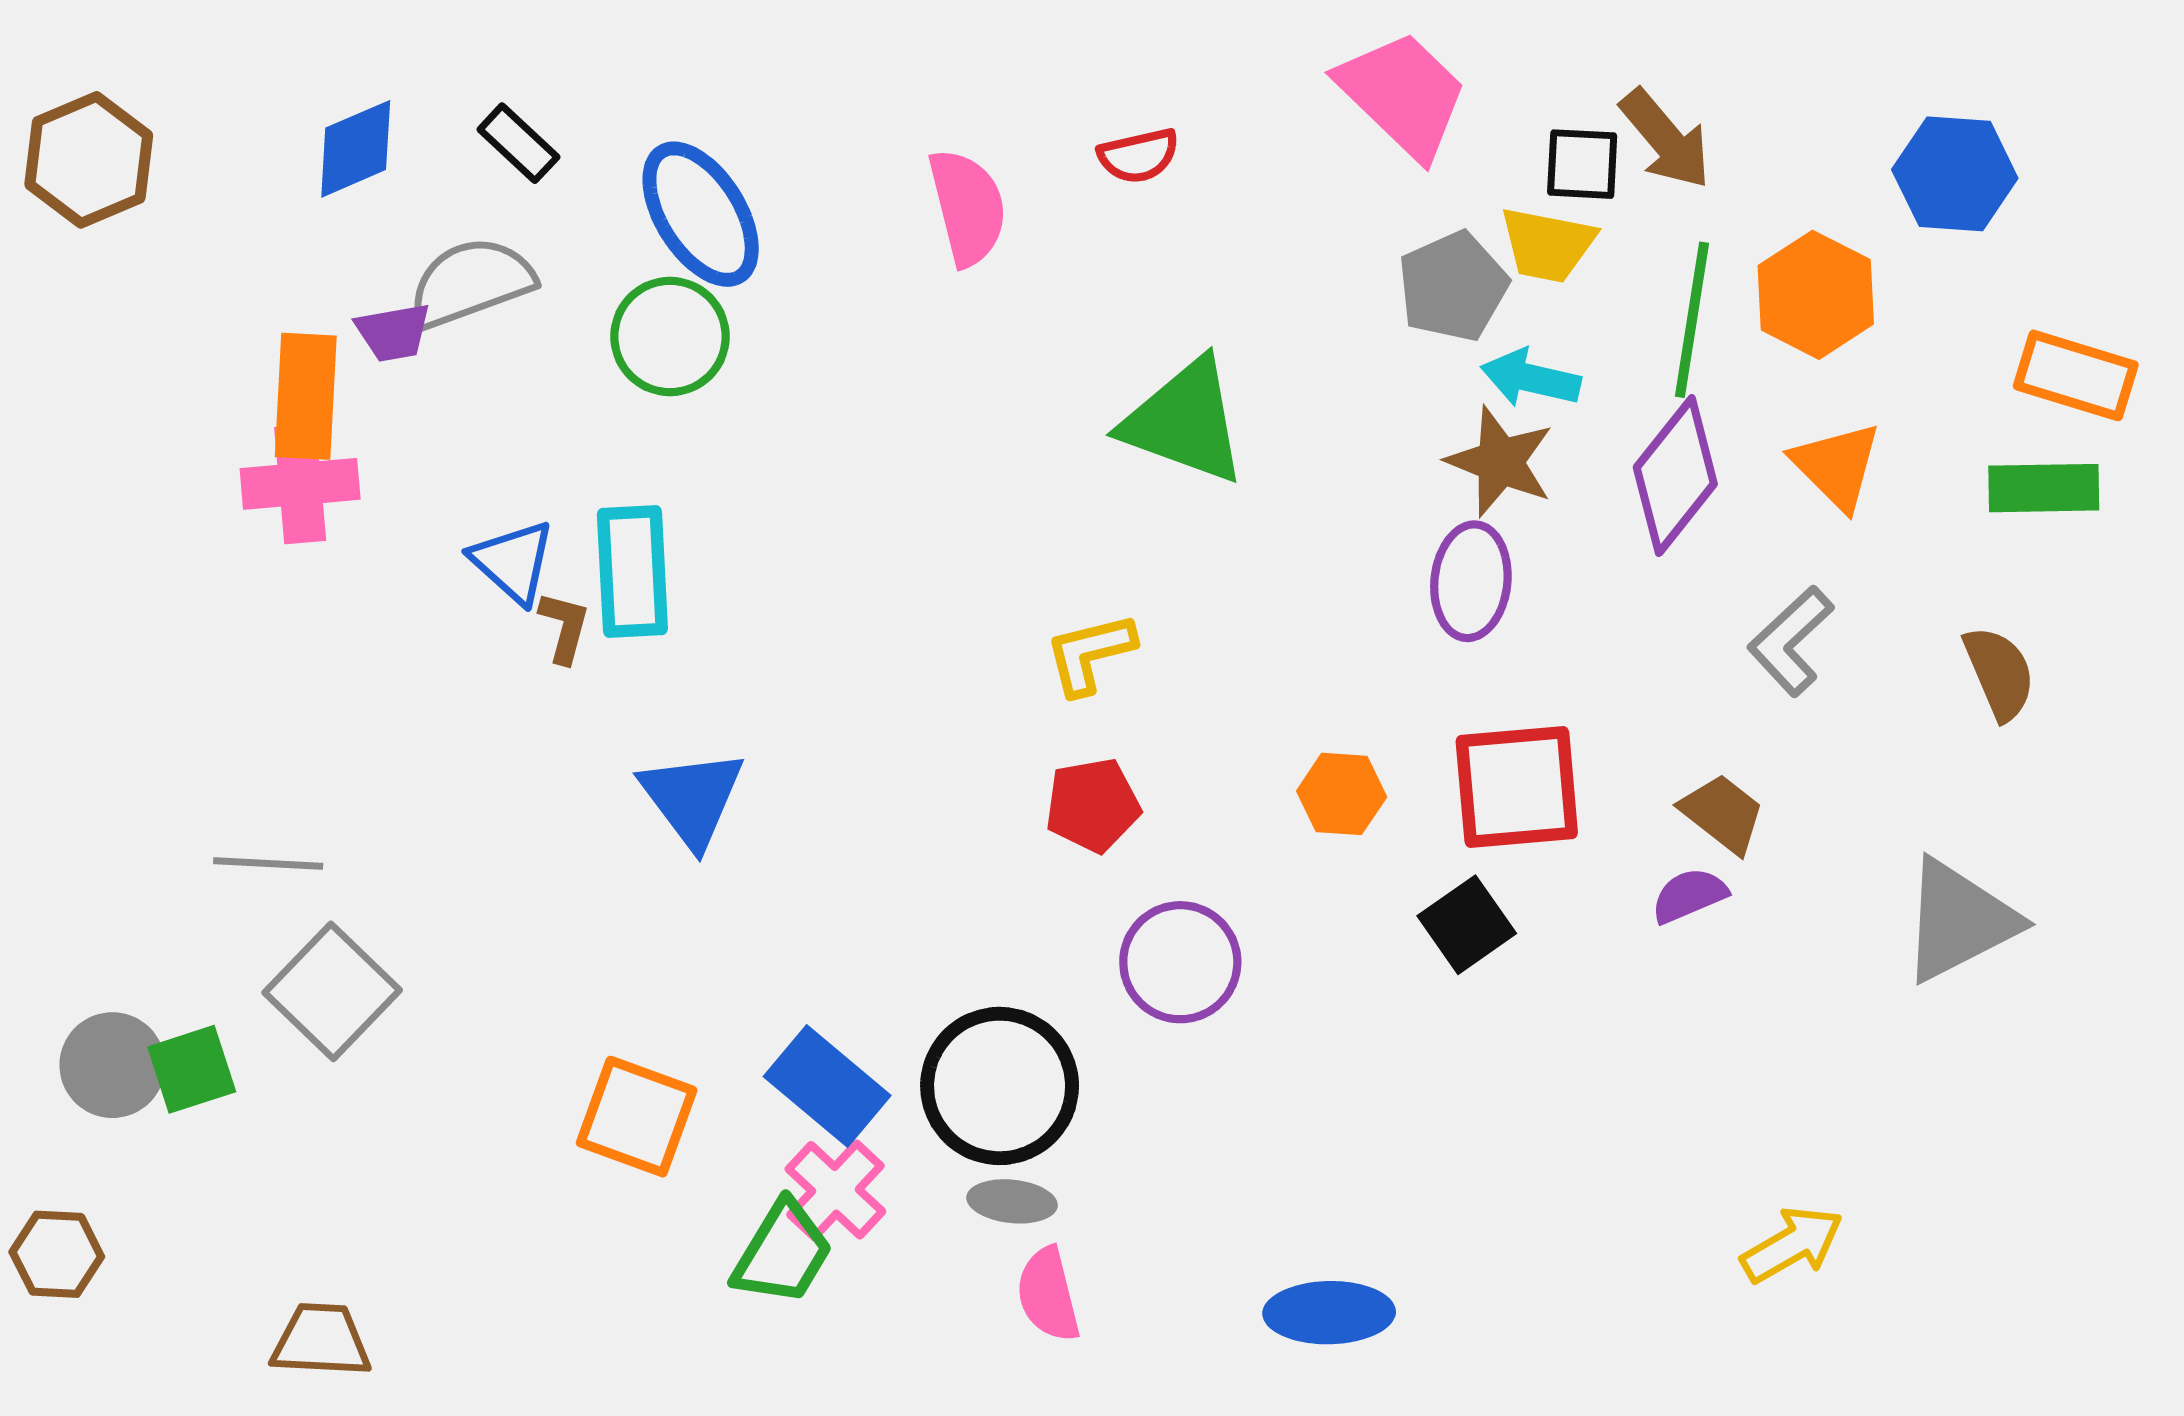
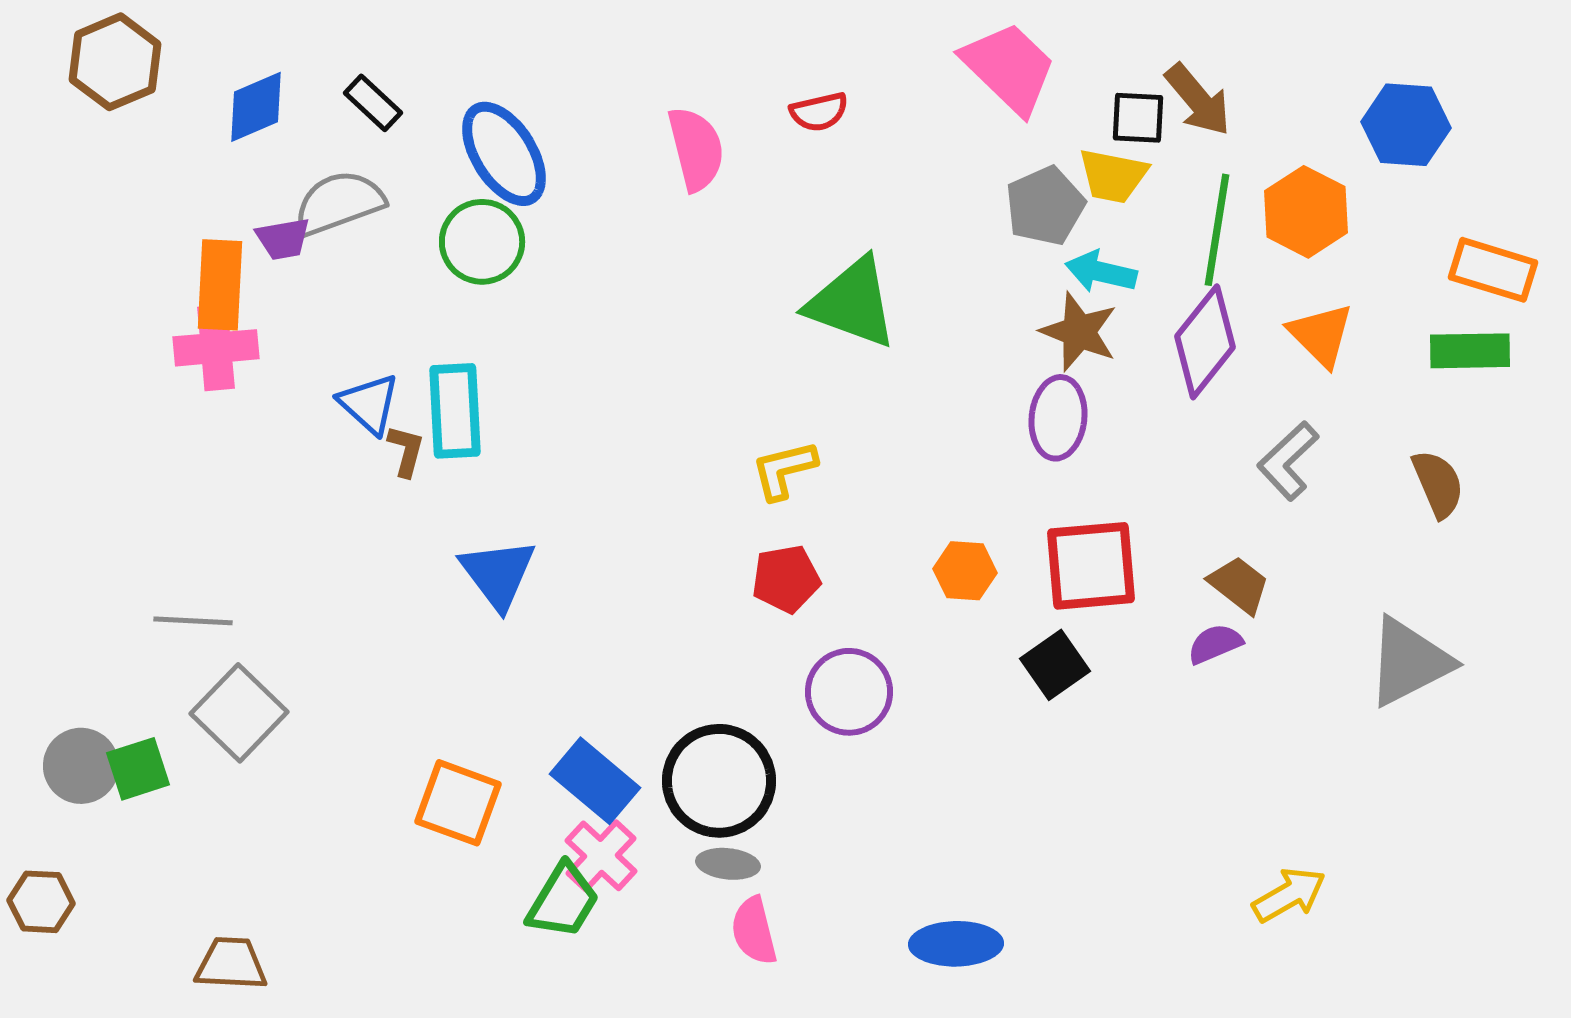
brown hexagon: (89, 160) -> (115, 62), moved

